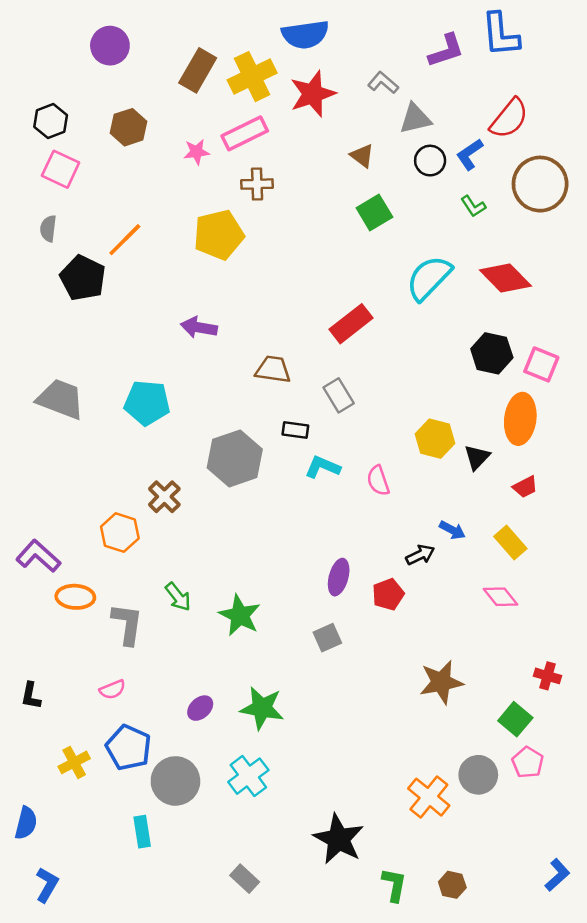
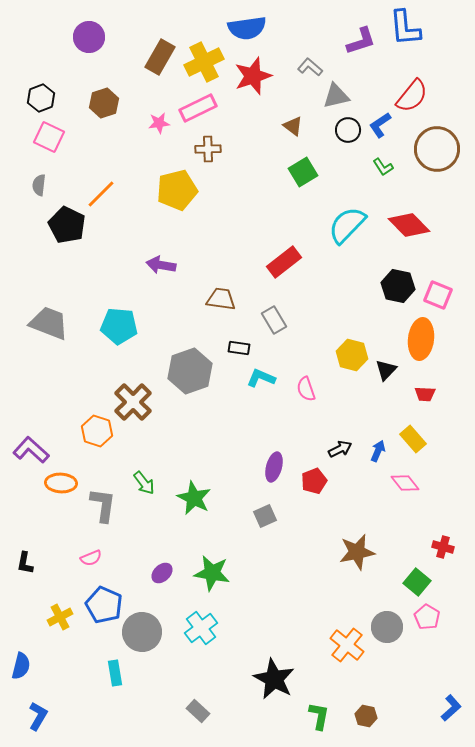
red trapezoid: (525, 487) -> (425, 394), turned 30
brown cross: (164, 497) -> (133, 402), size x1.4
blue arrow: (452, 530) -> (378, 451), moved, turned -95

